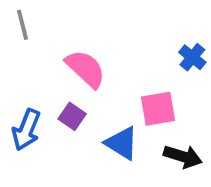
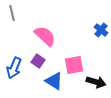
pink square: (158, 109) -> (74, 65), moved
blue triangle: (122, 143) -> (54, 81), moved

